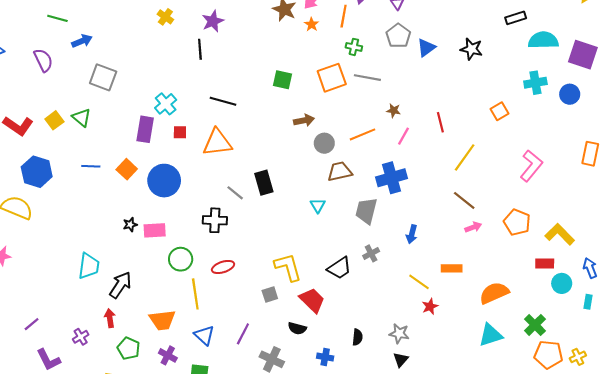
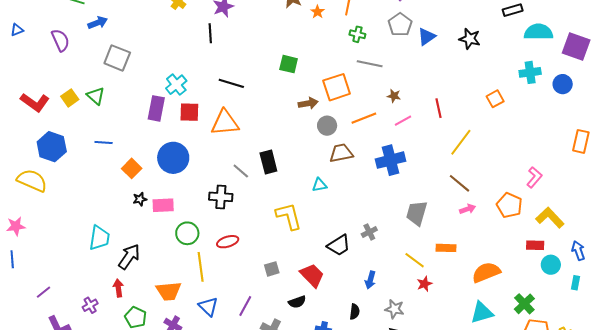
orange square: (332, 78) -> (337, 87), moved
red square: (180, 132) -> (189, 112), size x1.5
pink line: (404, 136) -> (403, 121), turned 30
pink L-shape: (531, 166) -> (534, 177), moved, size x0.7
orange square: (127, 169) -> (132, 168), moved
cyan triangle: (318, 205) -> (319, 185), turned 49
gray trapezoid: (366, 211) -> (417, 213), moved
blue arrow: (412, 234) -> (370, 280), moved
yellow L-shape: (288, 267) -> (289, 216), moved
black semicircle: (297, 328) -> (297, 302), turned -36

